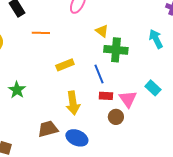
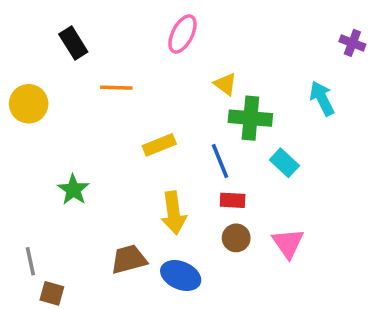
cyan rectangle: (153, 88) -> (284, 163), moved
pink triangle: (128, 99) -> (288, 243), moved
brown circle: (116, 117) -> (236, 238), moved

